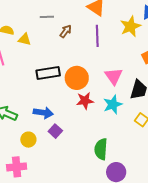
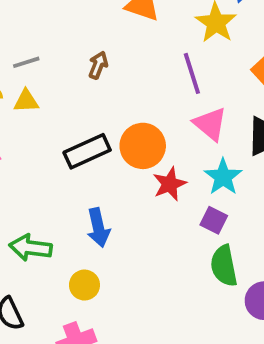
gray line: (47, 17) -> (26, 62), moved
purple line: (97, 36) -> (192, 73), moved
blue arrow: (43, 113) -> (98, 228), turned 84
purple square: (55, 131) -> (214, 220), moved

